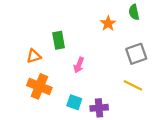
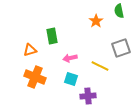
pink arrow: (79, 65) -> (70, 58), turned 56
yellow line: (133, 85) -> (100, 66), moved
cyan square: (74, 102) -> (71, 79), moved

